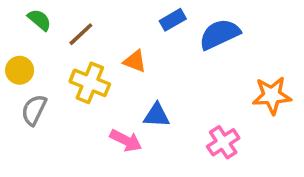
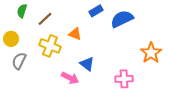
green semicircle: (39, 20) -> (22, 11), turned -112
orange star: (272, 95) -> (151, 53), turned -30
blue triangle: (157, 115) -> (87, 64), turned 35
pink cross: (223, 142) -> (124, 79), turned 30

